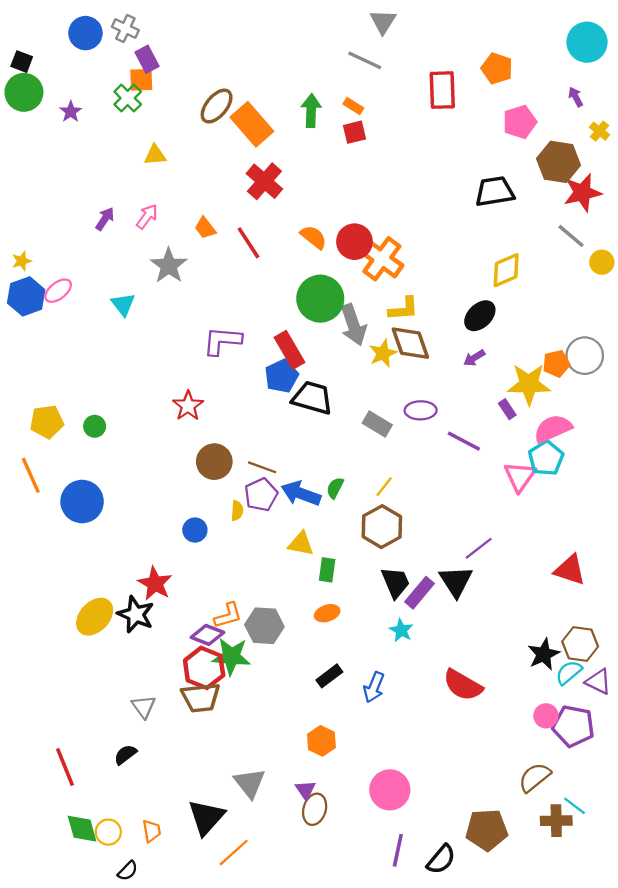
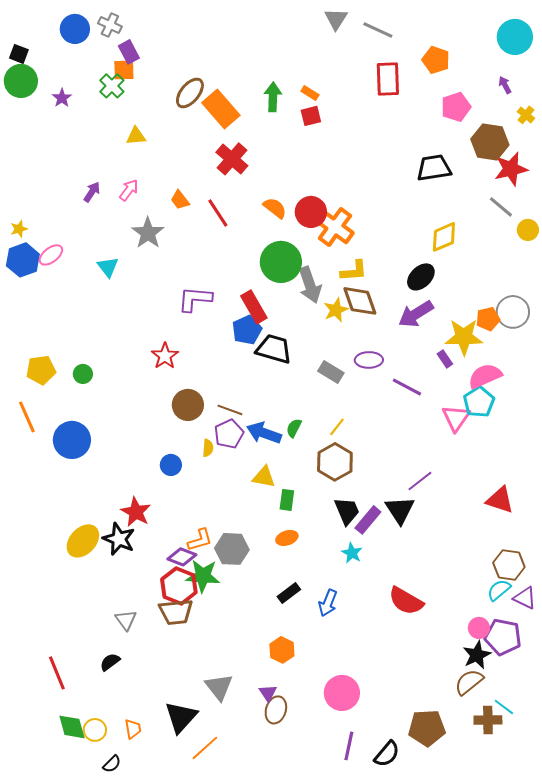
gray line: (365, 60) -> (378, 30), moved
purple arrow: (474, 358) -> (416, 314), size x1.8
black star: (544, 654) -> (477, 655), moved

